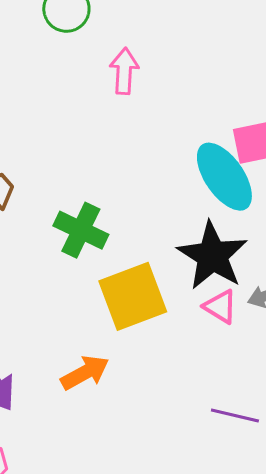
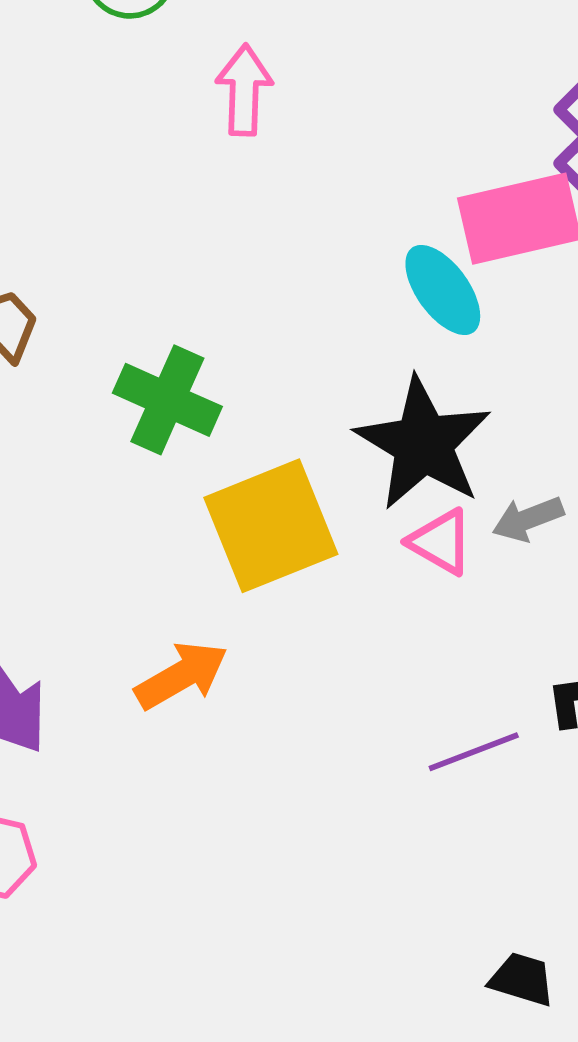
cyan ellipse: (224, 177) -> (443, 290), size x0.7
purple line: (235, 415) -> (474, 752), turned -33

